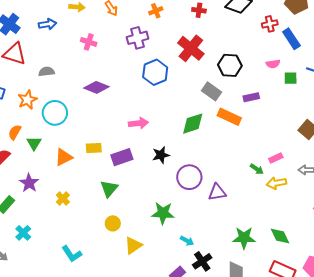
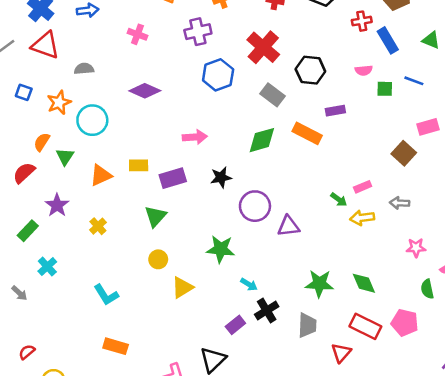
gray rectangle: (211, 91) -> (273, 95), moved

